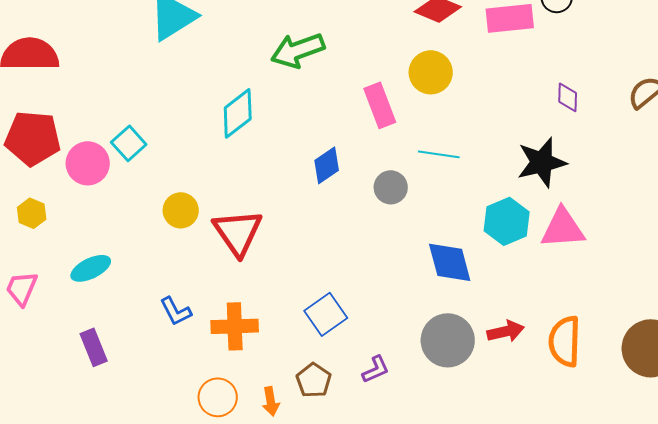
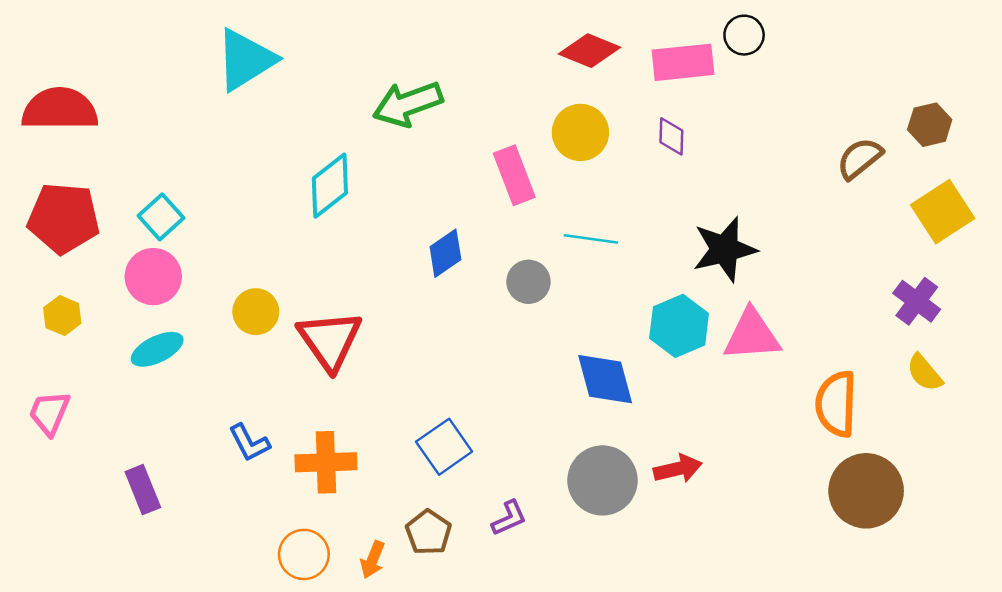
purple diamond: (568, 97) -> (671, 136), moved
cyan square: (129, 143) -> (161, 217), moved
pink circle: (88, 163) -> (153, 277), moved
cyan ellipse: (91, 268) -> (157, 349), moved
orange semicircle: (565, 341) -> (836, 404), moved
orange arrow: (271, 401) -> (373, 560), turned 32

